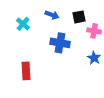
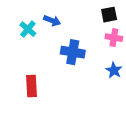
blue arrow: (52, 15) -> (52, 21), moved
black square: (79, 17) -> (109, 15), moved

